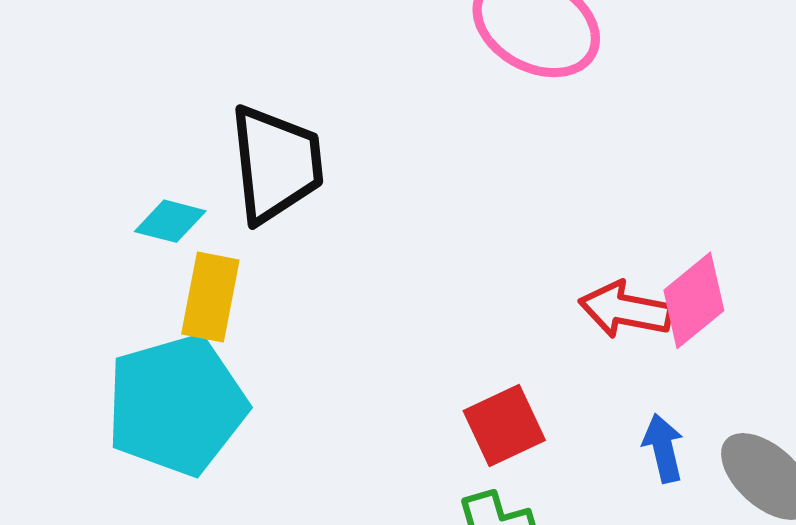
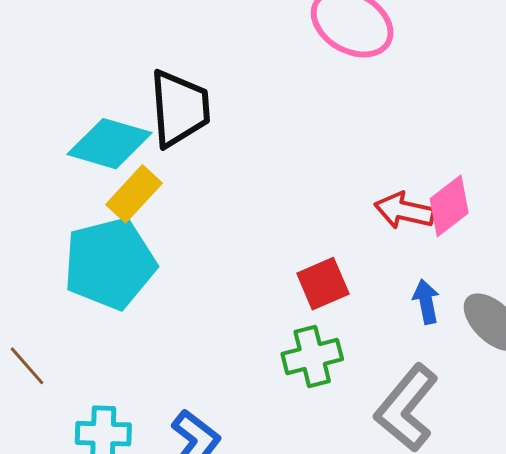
cyan diamond: (170, 221) -> (109, 144), size x1.8
yellow rectangle: (210, 297) -> (134, 194), turned 30

